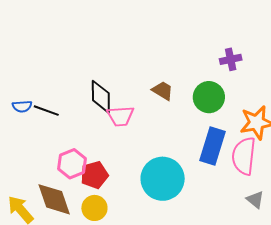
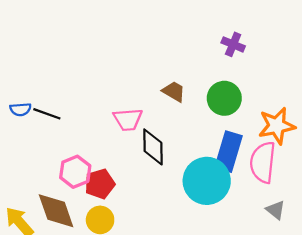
purple cross: (231, 59) -> (233, 44), moved, turned 35
black diamond: (101, 97) -> (153, 147), moved
cyan circle: (163, 179) -> (207, 181), moved

